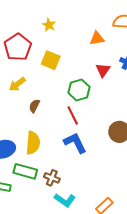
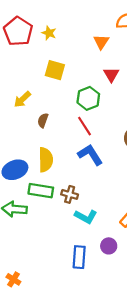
orange triangle: (97, 38) -> (101, 42), turned -42
red pentagon: (18, 47) -> (18, 31), moved

